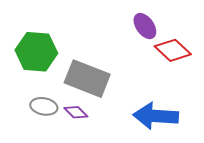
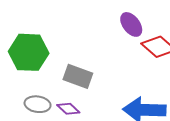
gray rectangle: (87, 79) -> (78, 76), size x0.7

